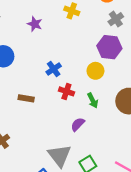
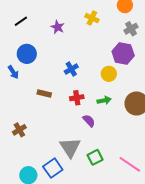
red cross: (66, 91) -> (77, 98), moved, turned -32
green arrow: (93, 100) -> (104, 100), turned -80
purple semicircle: (78, 124) -> (89, 121), turned 88

